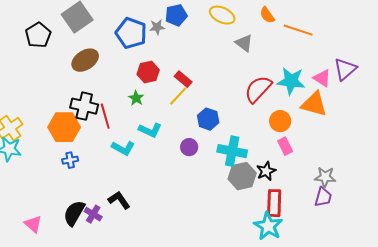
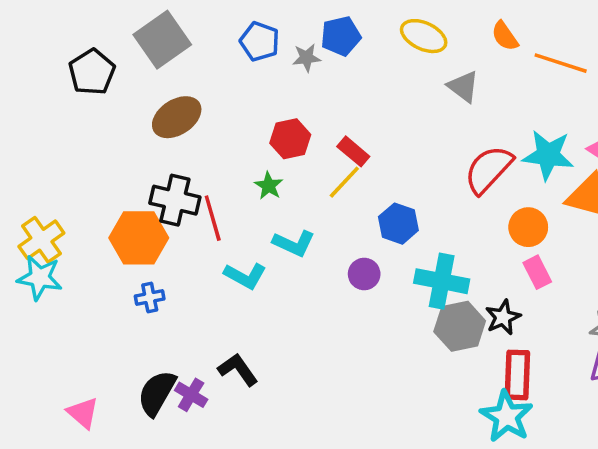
blue pentagon: (131, 33) -> (260, 41), moved, size x0.7

